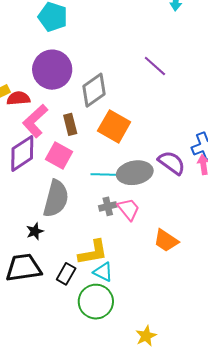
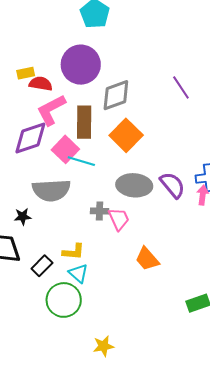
brown rectangle: (70, 124) -> (84, 122), size x1.5
cyan line: (105, 175) -> (81, 161), moved
gray semicircle: (56, 199) -> (51, 190), turned 57
yellow L-shape: (93, 252) -> (73, 252), size x0.7

